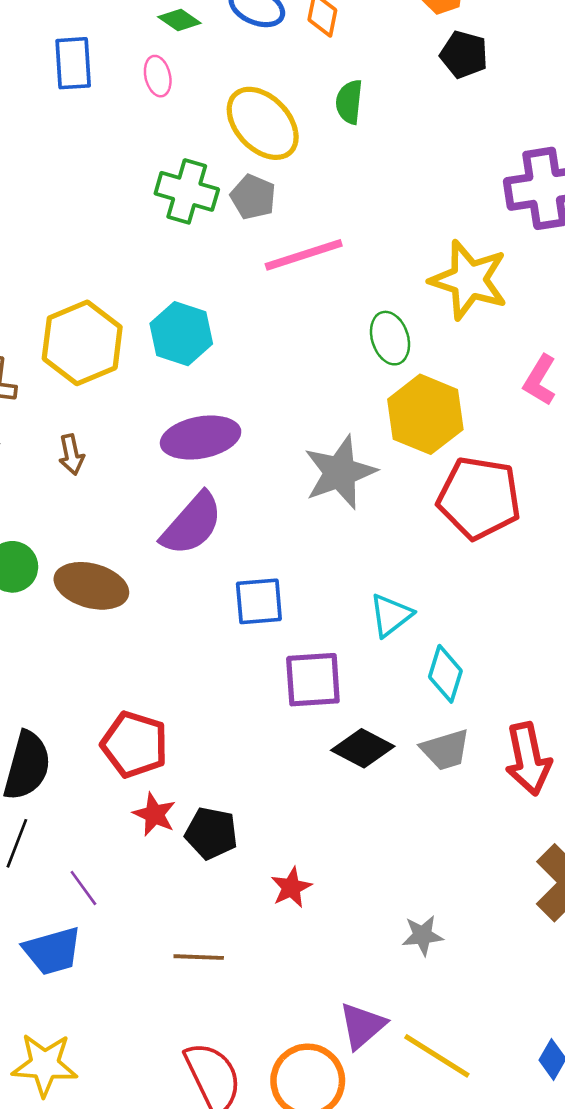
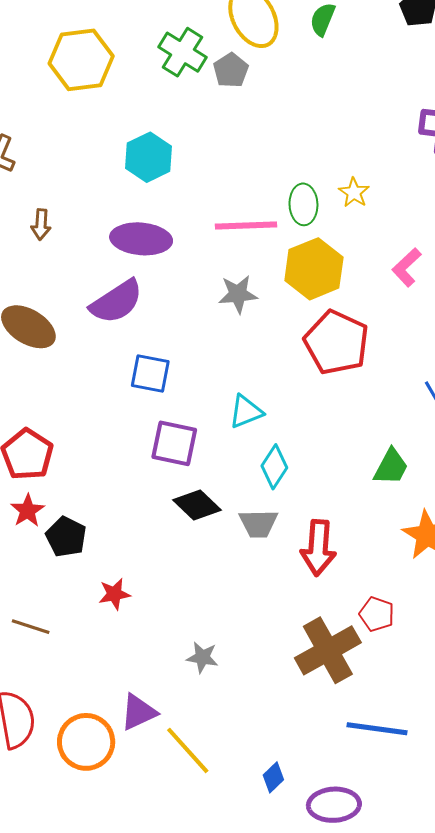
pink line: (304, 255) -> (246, 226), moved
yellow star: (469, 280) -> (354, 193), moved, size x0.5
yellow hexagon: (82, 343) -> (81, 60), moved
gray star: (340, 472) -> (238, 294), size x0.7

